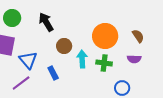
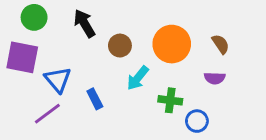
brown circle: (64, 46) -> (120, 46), moved
cyan arrow: (82, 59) -> (138, 78), turned -138
green cross: (104, 63) -> (170, 100), moved

